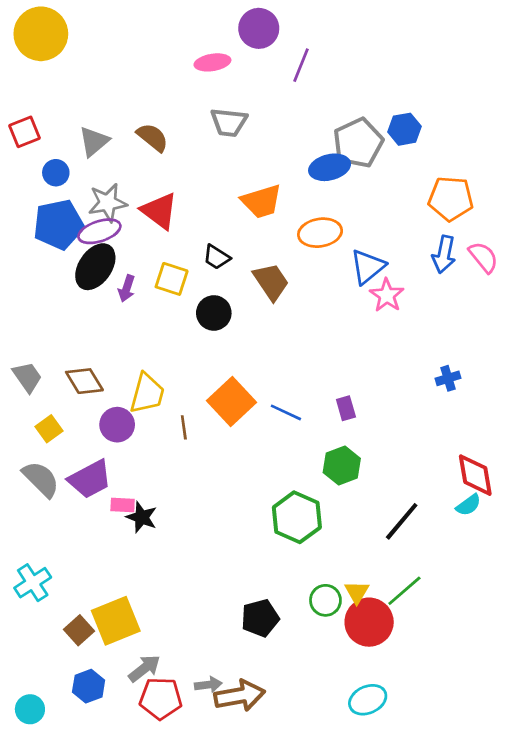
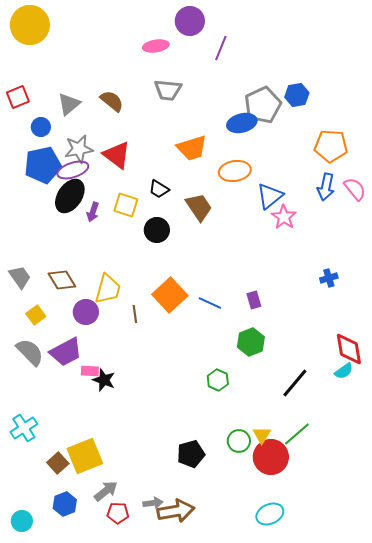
green hexagon: (297, 517) -> (218, 380), size x0.6
red pentagon: (161, 698) -> (118, 513), size x0.7

